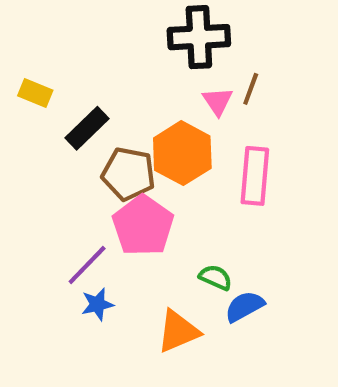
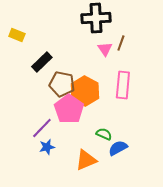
yellow rectangle: (35, 93) -> (17, 35), moved
orange hexagon: (182, 153) -> (85, 91), moved

